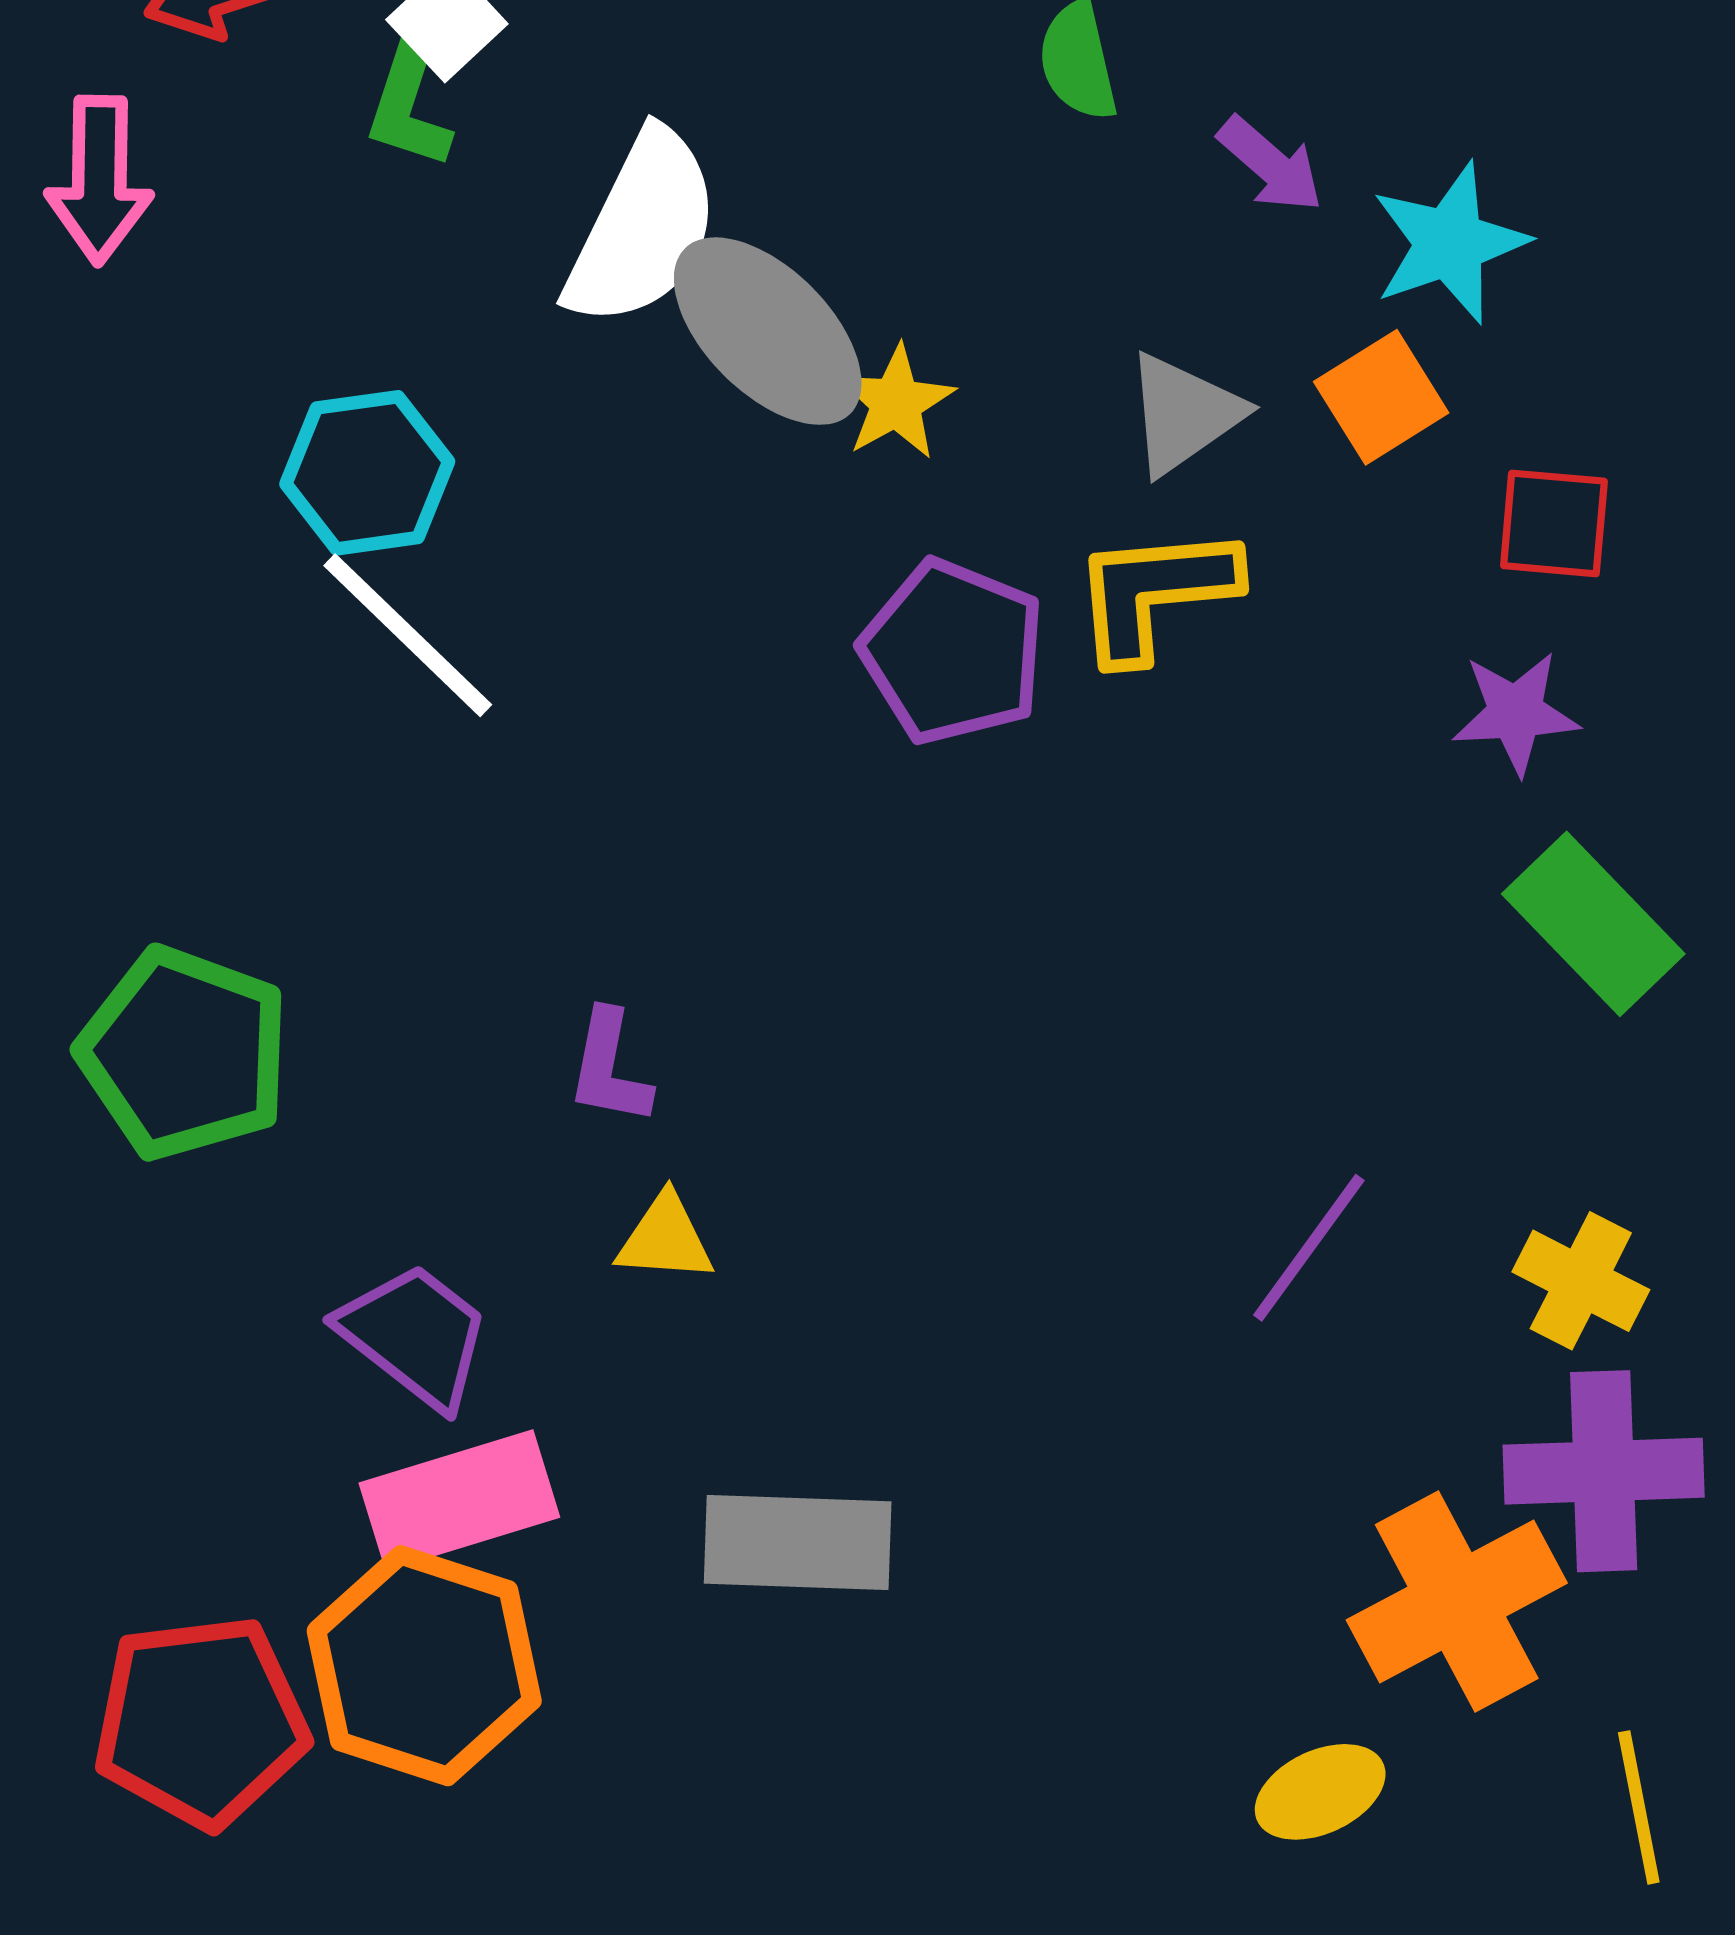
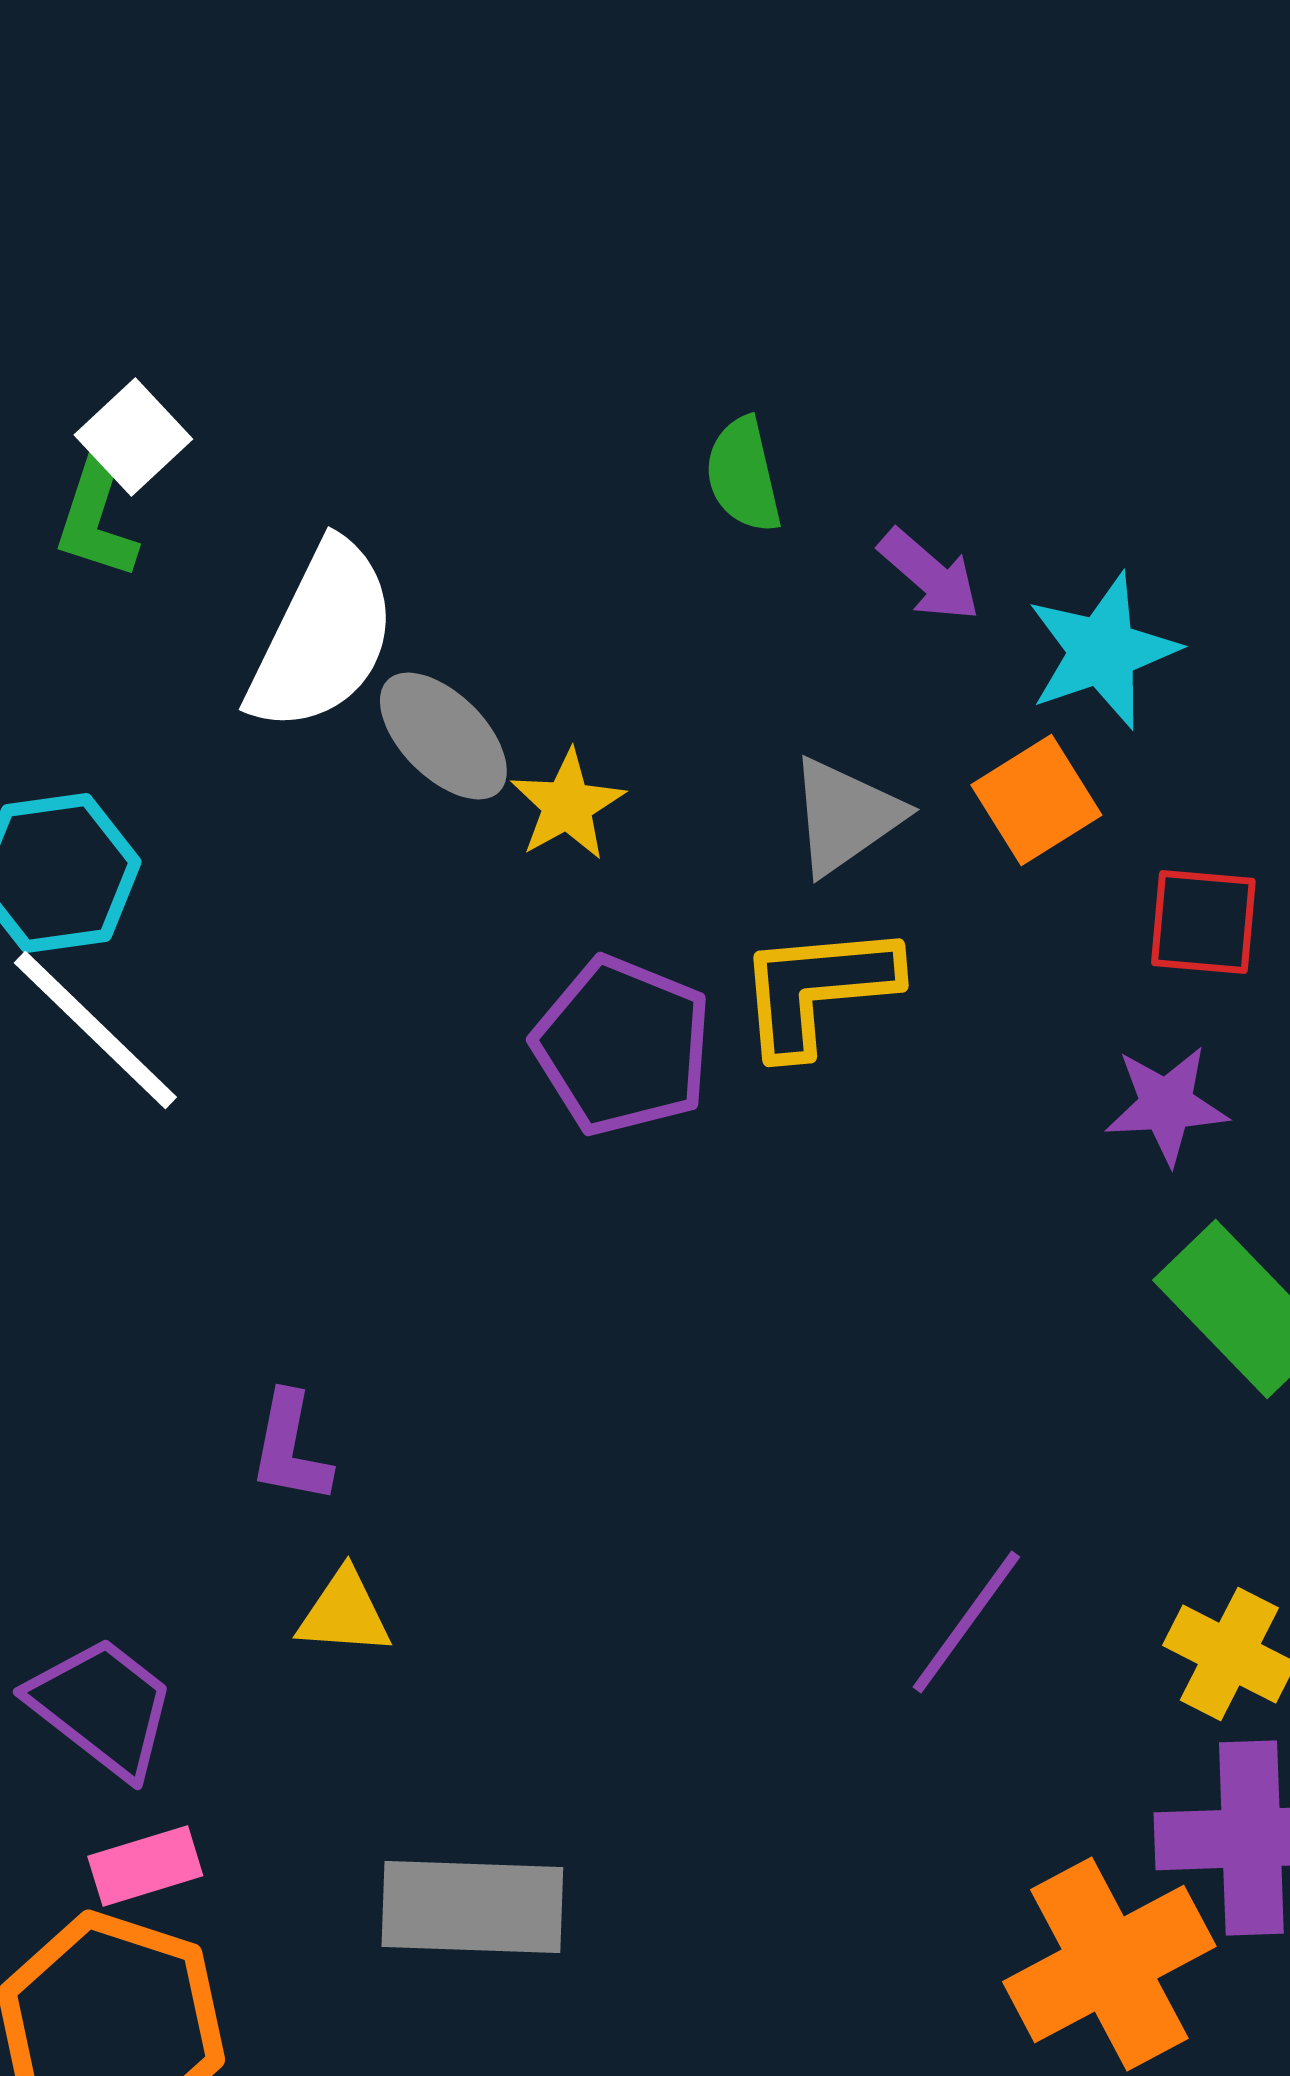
gray ellipse: (768, 331) -> (443, 736), size x0.7
pink rectangle: (459, 1500) -> (145, 1866), size x0.6

